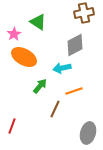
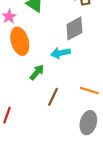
orange ellipse: (24, 57) -> (20, 41), turned 45
orange line: (74, 91) -> (89, 91), moved, turned 36

